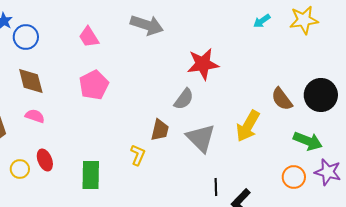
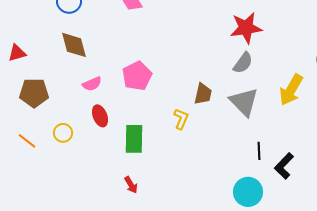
pink pentagon: (94, 85) -> (137, 76), moved
gray semicircle: (184, 99) -> (243, 63), moved
pink semicircle: (35, 116) -> (92, 84), moved, turned 138
red ellipse: (45, 160) -> (100, 116), moved

